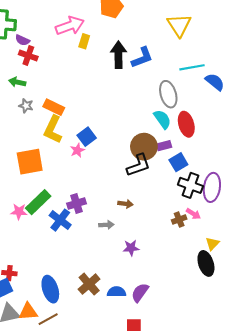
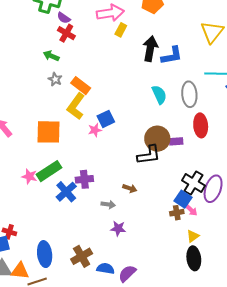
cyan semicircle: (162, 119) -> (159, 95), moved
blue square: (178, 162) -> (183, 199), moved, turned -36
yellow triangle: (212, 244) -> (193, 236), moved
purple star: (131, 248) -> (118, 228), moved

